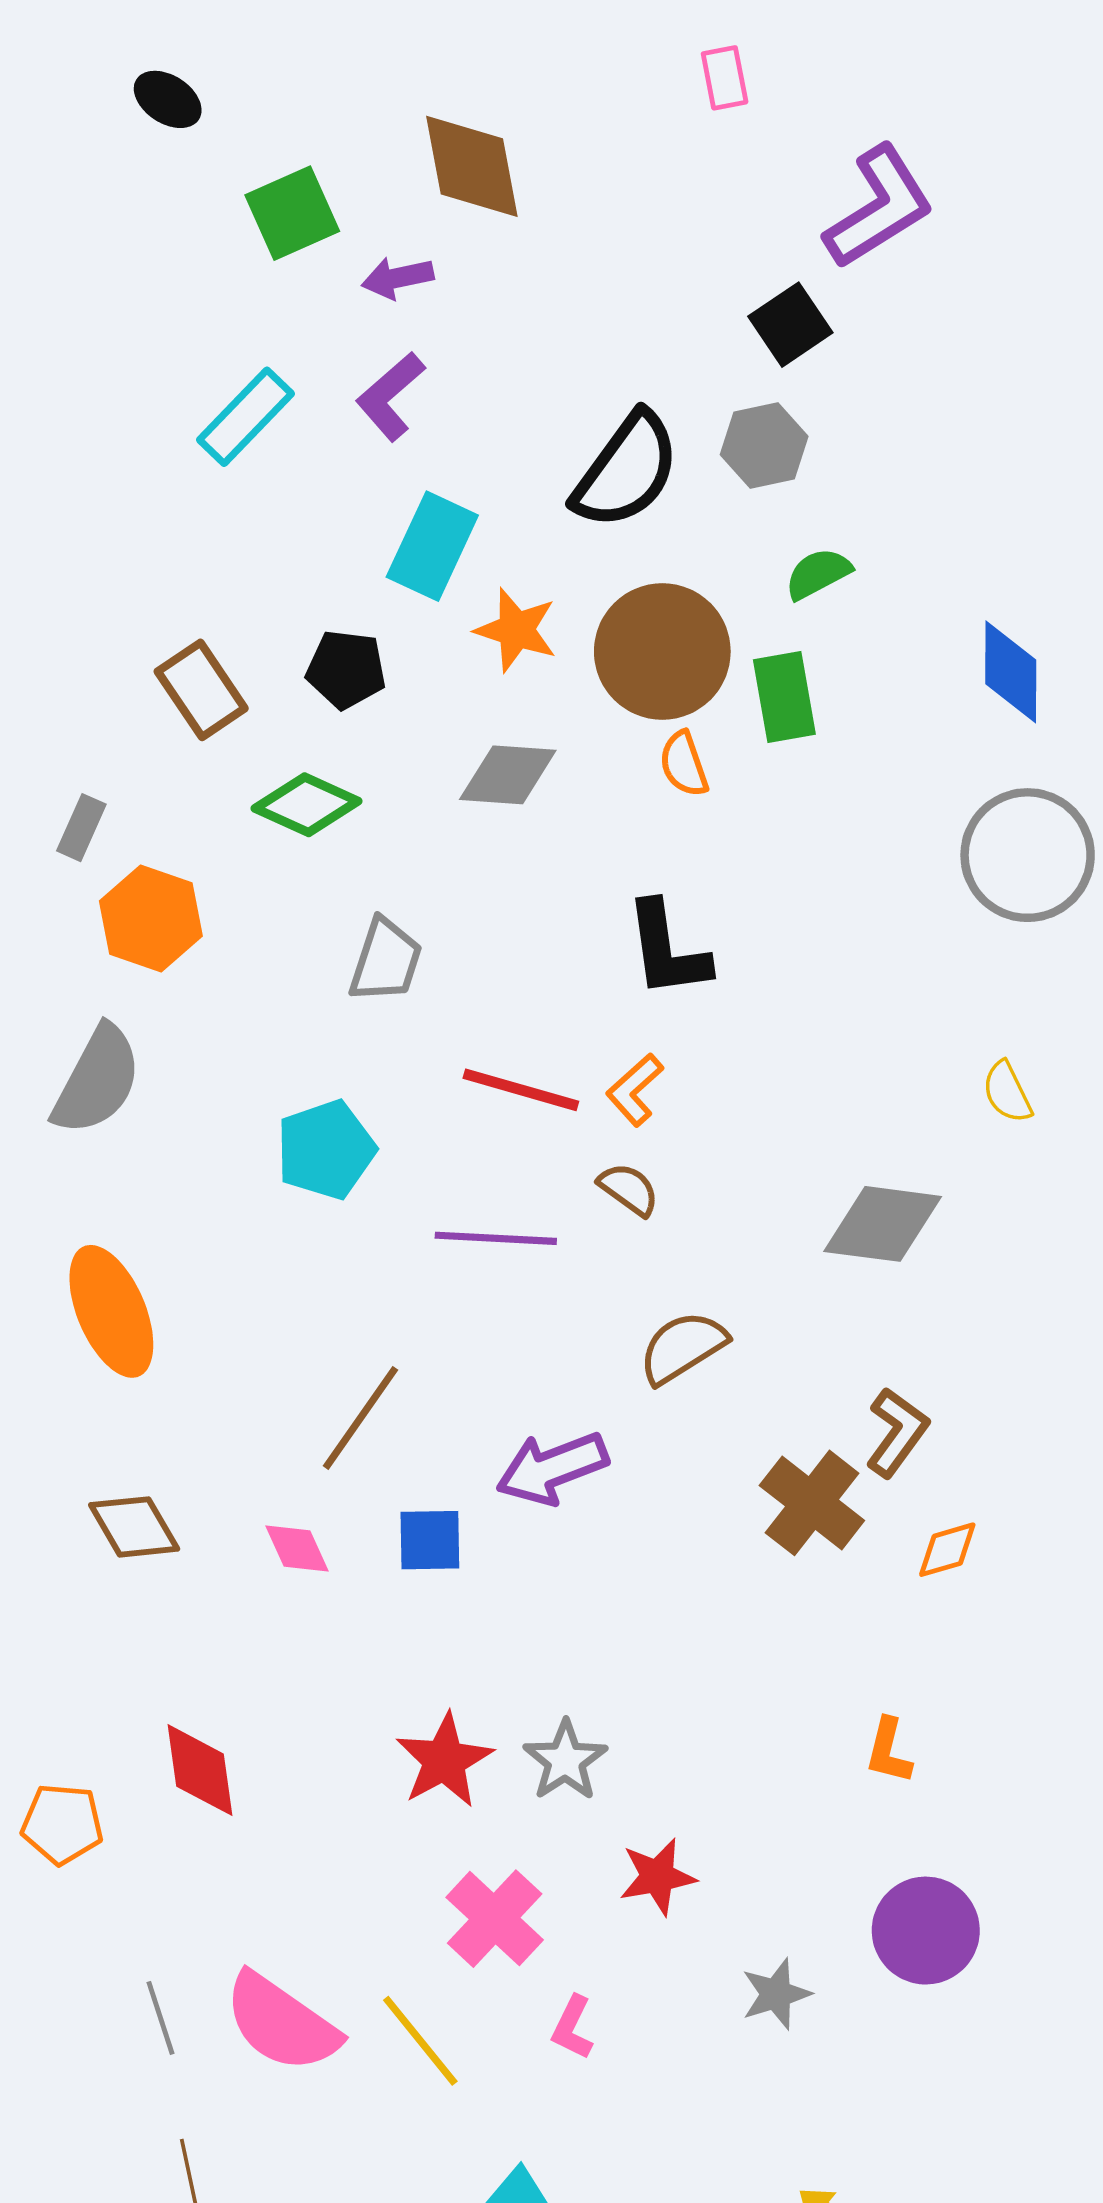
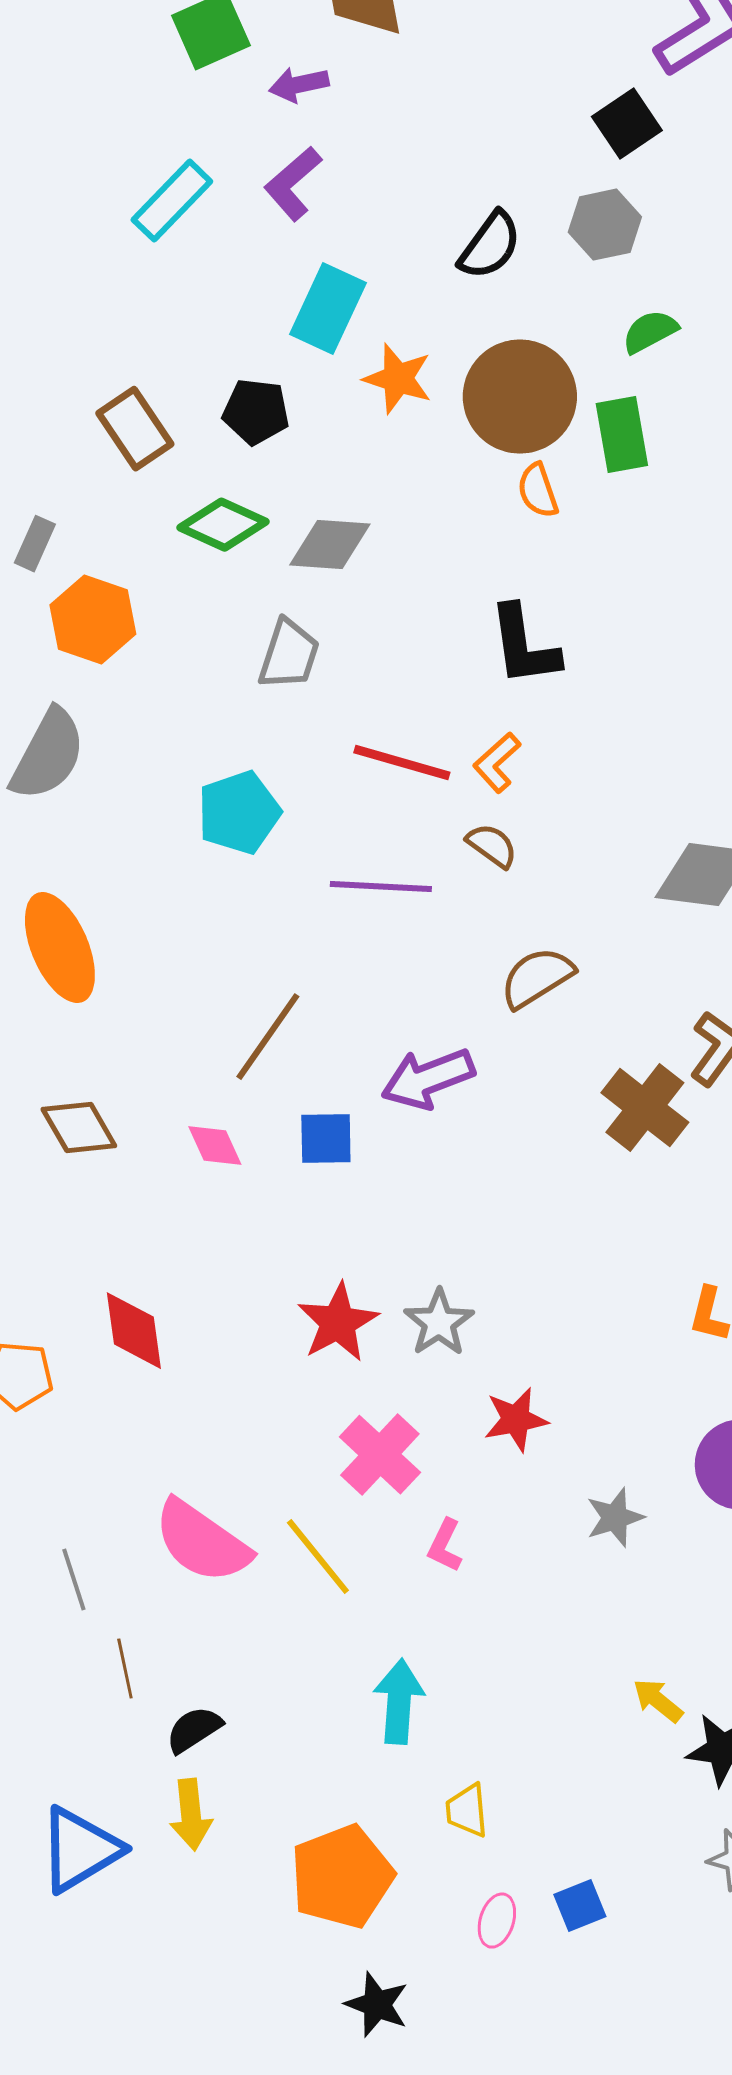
black semicircle: (626, 471) -> (490, 246), size x0.7
gray diamond: (508, 775) -> (330, 545), moved
gray line: (160, 2018) -> (74, 1580), moved

